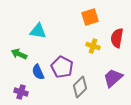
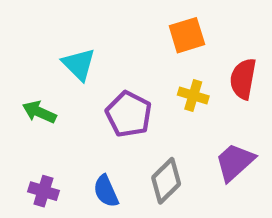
cyan triangle: (38, 31) -> (79, 64), turned 36
purple pentagon: (62, 67) -> (129, 114), moved
blue semicircle: (38, 72) -> (106, 191), moved

